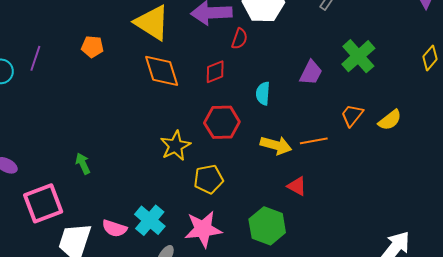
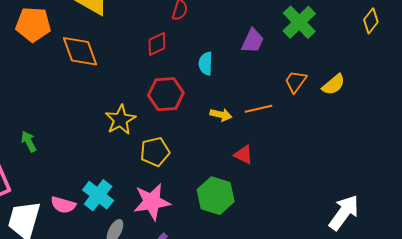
orange pentagon: (92, 47) -> (33, 24), size x1.6
orange diamond: (162, 71) -> (80, 51), moved
yellow arrow: (276, 145) -> (221, 115), size x0.7

